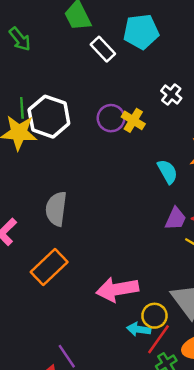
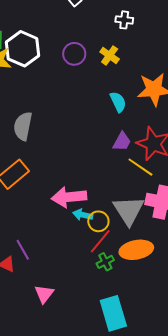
white cross: (171, 94) -> (124, 20), moved, turned -36
yellow cross: (133, 120) -> (110, 55), moved
cyan arrow: (139, 329) -> (83, 215), moved

